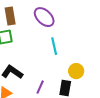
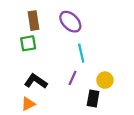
purple line: (40, 87) -> (73, 78), moved

